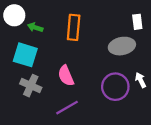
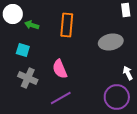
white rectangle: (137, 22) -> (126, 10), moved
cyan square: (25, 55) -> (23, 50), size x0.6
purple circle: (115, 87) -> (117, 97), moved

